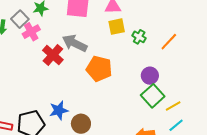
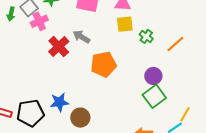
gray arrow: (75, 43) -> (81, 37), size x0.7
orange pentagon: (99, 69) -> (104, 64), turned -30
yellow line: (173, 106) -> (185, 114), moved, turned -35

